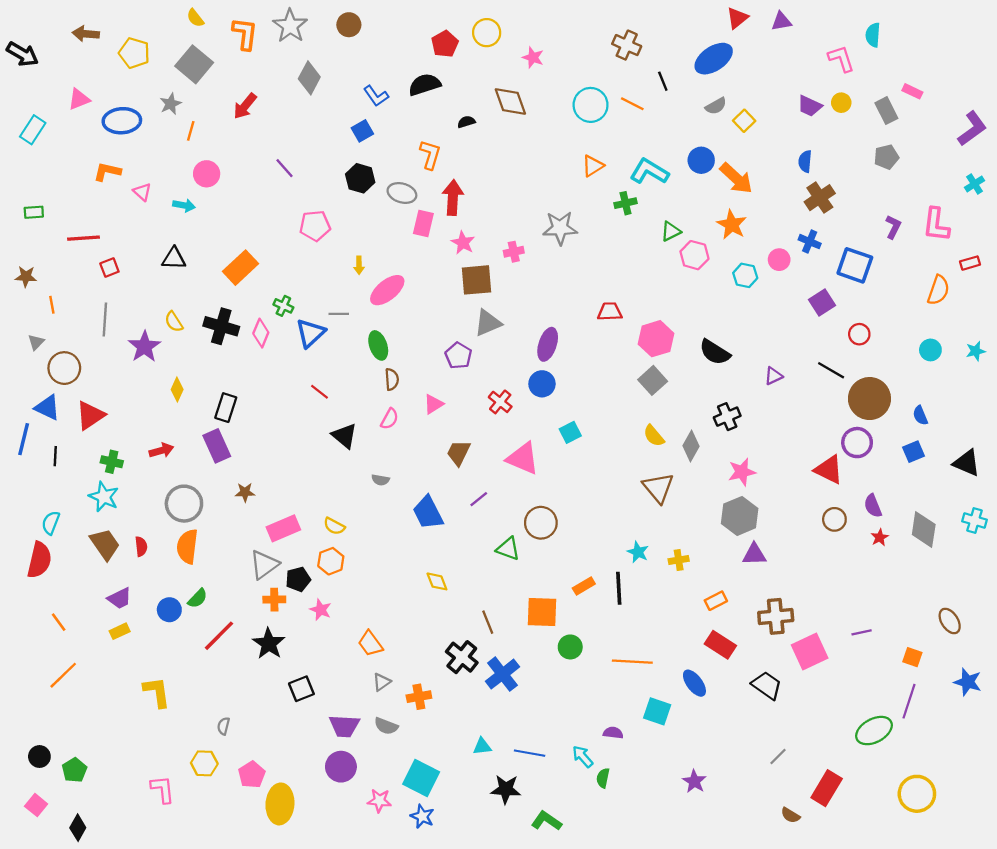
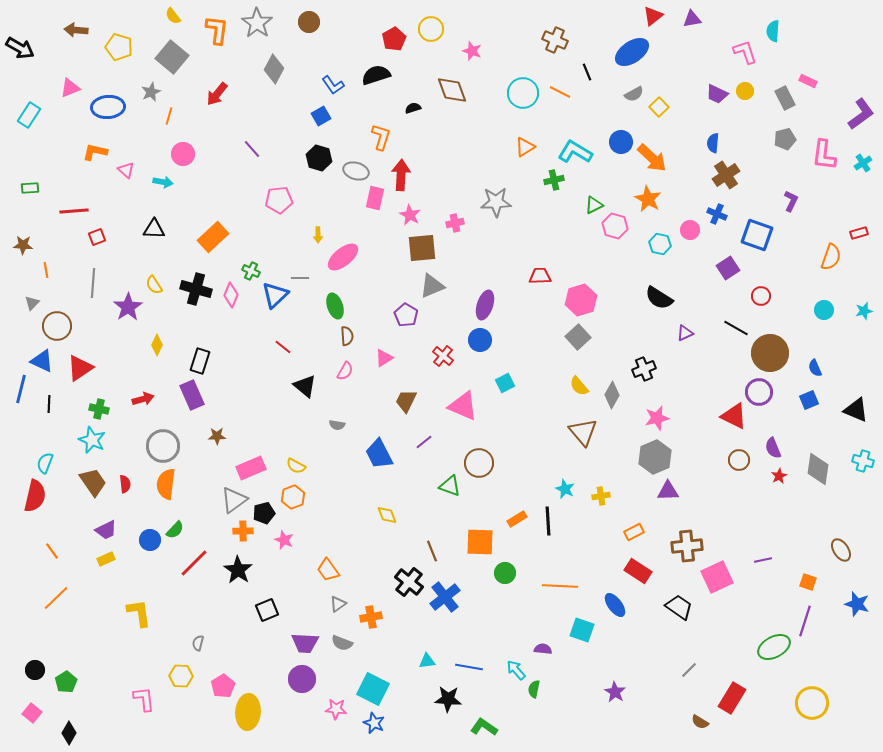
pink L-shape: (936, 225) -> (824, 155), moved
black semicircle: (715, 352) -> (659, 298), moved

